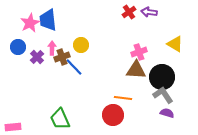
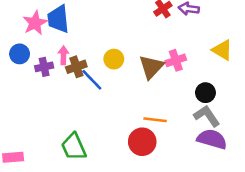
yellow circle: (81, 45) -> (114, 59), moved
purple cross: (37, 57) -> (44, 67), turned 32
brown triangle: (136, 70) -> (151, 67), moved, turned -50
black circle: (162, 77) -> (205, 93), size x0.6
purple semicircle: (167, 113) -> (212, 139), size x1.6

